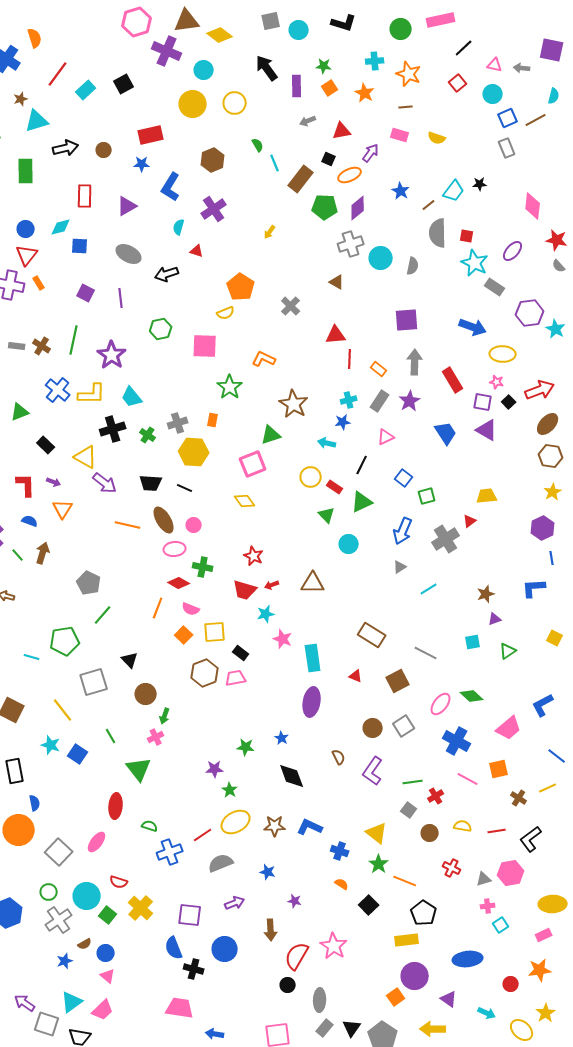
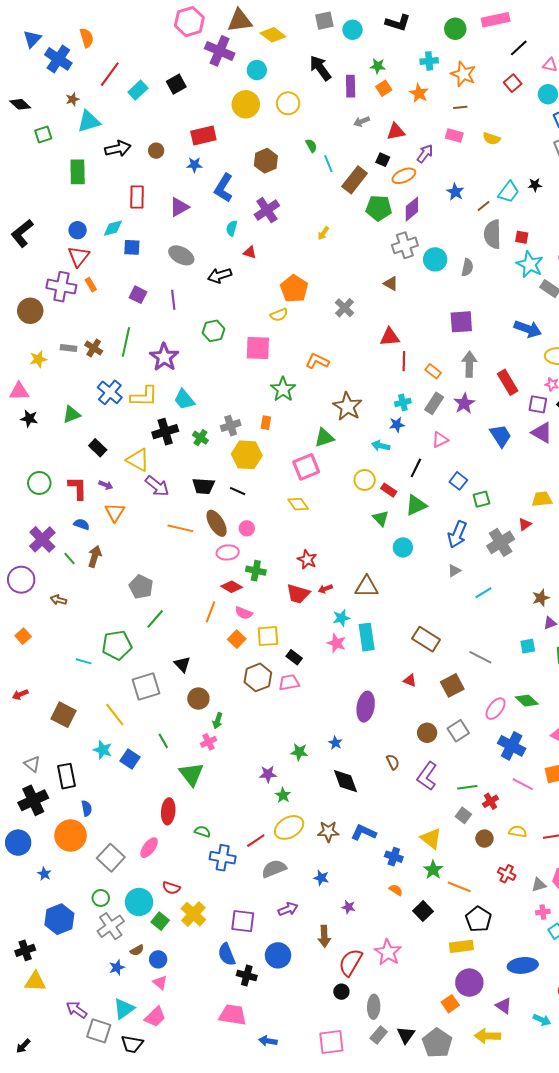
cyan star: (266, 614) -> (341, 618), moved
cyan rectangle: (313, 658) -> (367, 637), moved
blue cross: (170, 852) -> (223, 858), turned 30

